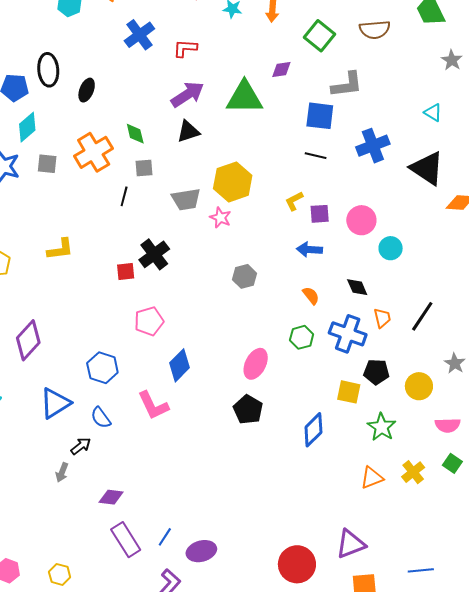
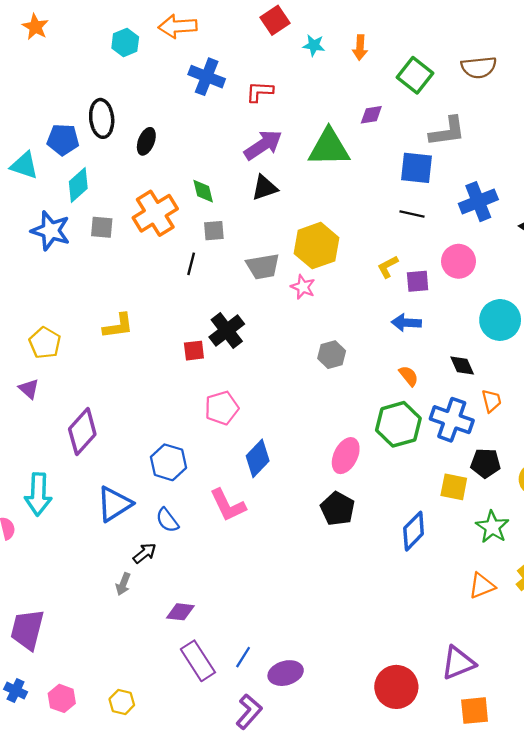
blue cross: (139, 35) -> (207, 77), turned -32
pink circle: (361, 220) -> (459, 261), moved
cyan circle: (391, 248) -> (500, 320), size x1.5
green hexagon: (302, 337) -> (398, 424), size x1.6

